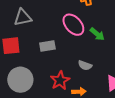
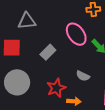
gray rectangle: (47, 46) -> (48, 52), turned -42

